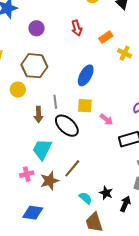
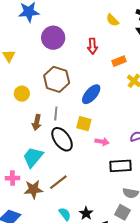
purple circle: (36, 28) -> (53, 38), size x1.5
brown hexagon: (34, 66) -> (57, 79), moved
pink arrow: (106, 119) -> (102, 142), turned -40

